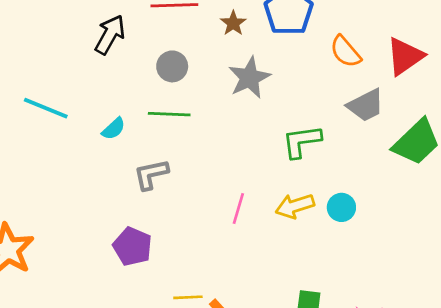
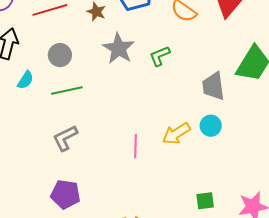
gray trapezoid: (366, 105) -> (213, 86), moved, turned 124
cyan semicircle: (114, 129) -> (25, 80), moved
green L-shape: (302, 141) -> (160, 56), moved, size x0.7

